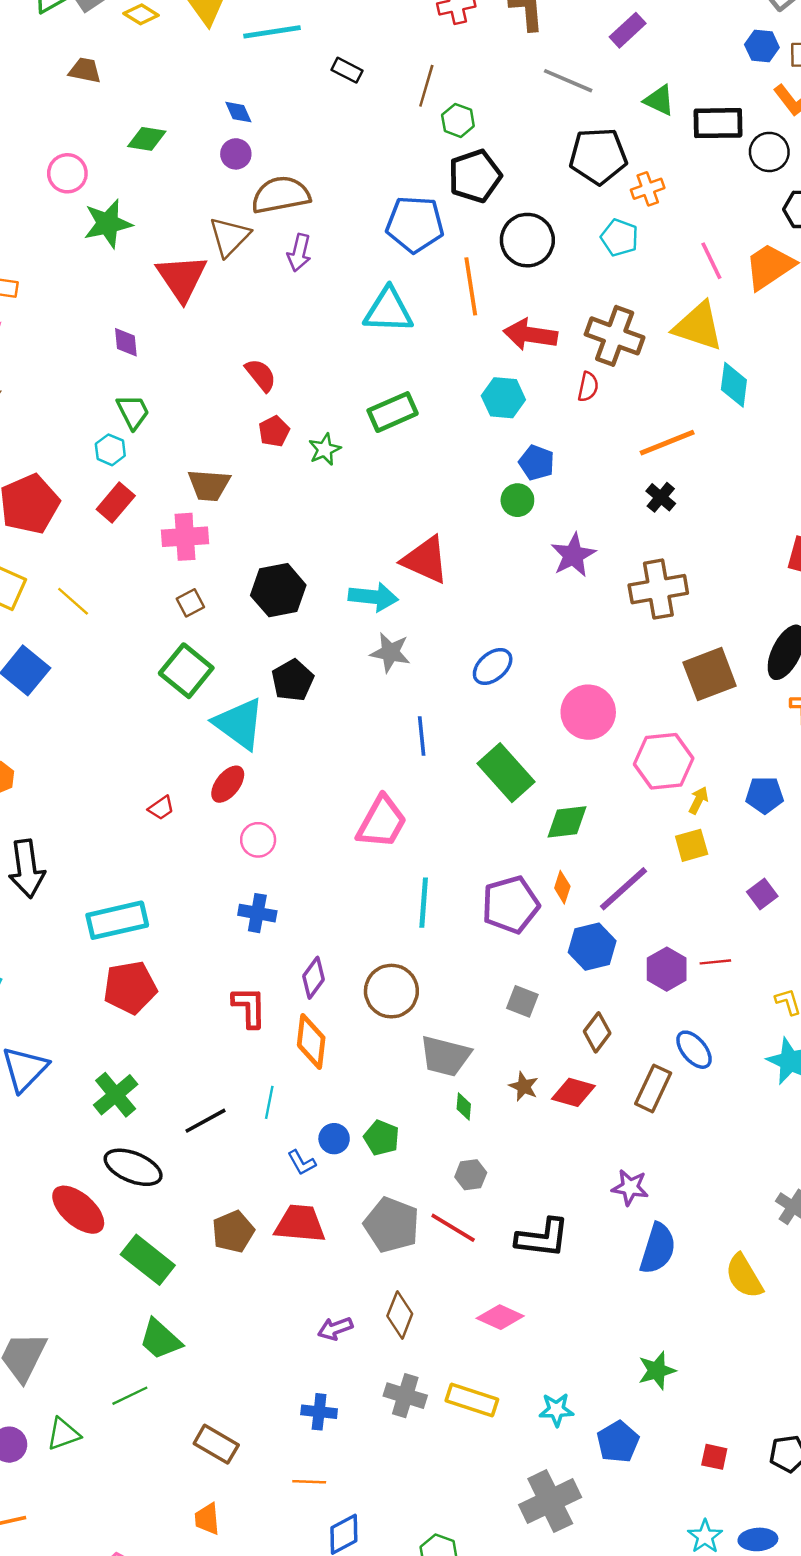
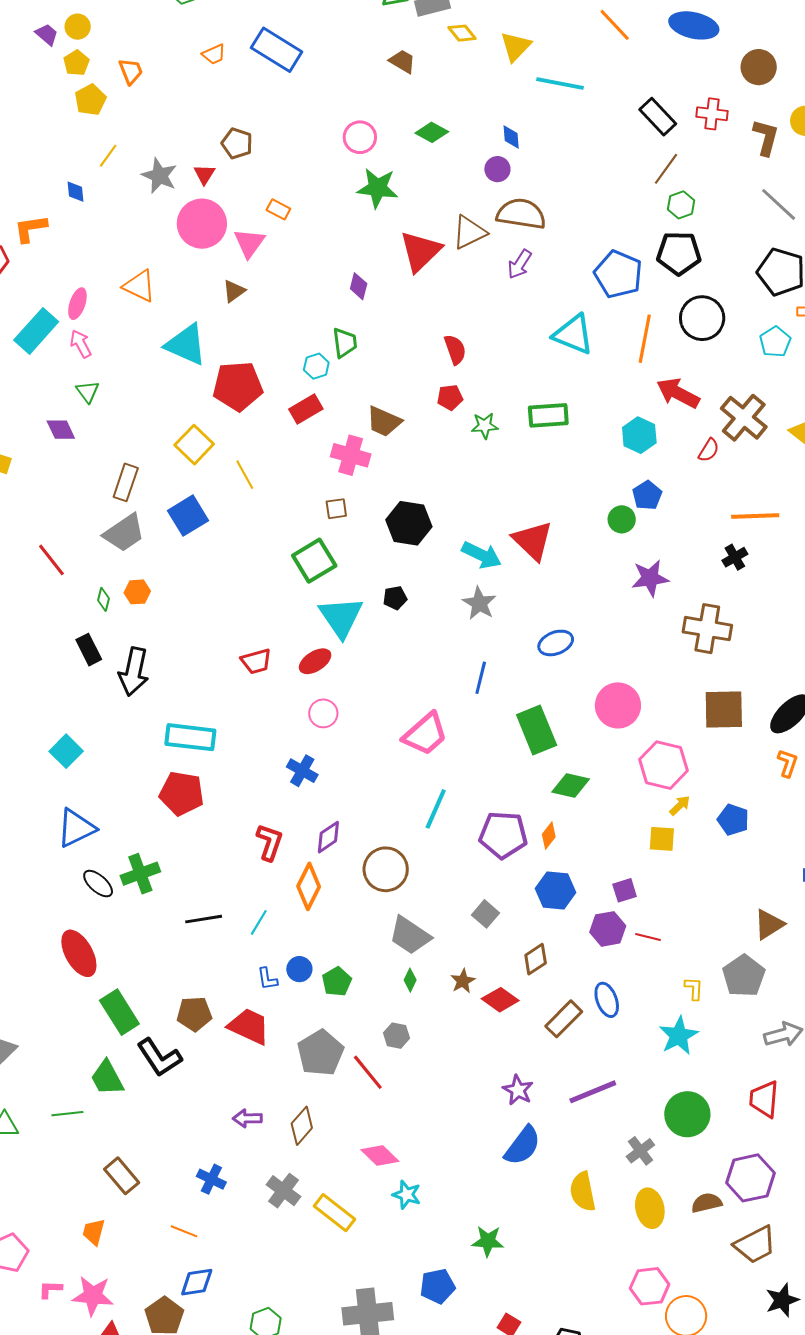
black rectangle: (347, 70) -> (658, 117), moved, size x1.5
black pentagon: (293, 680) -> (395, 598), size x0.7
red trapezoid: (161, 808) -> (256, 661), size x1.4
purple line: (624, 889) -> (593, 1092), moved
purple square: (762, 894) -> (625, 890), moved
black ellipse: (133, 1167) -> (98, 884), moved, size x0.7
black L-shape: (543, 1238) -> (159, 1058), moved, turned 30
cyan star: (556, 1410) -> (407, 1195), moved

